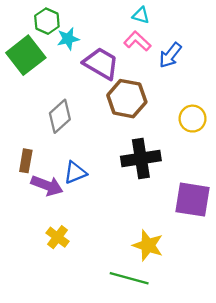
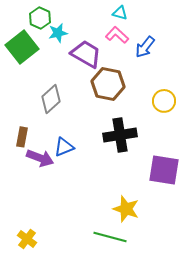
yellow cross: (58, 237) -> (27, 239), moved

